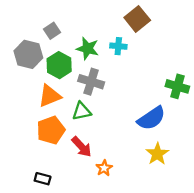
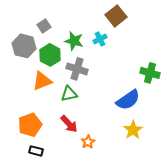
cyan cross: (118, 46) -> (100, 39), turned -32
orange pentagon: (51, 130) -> (30, 125), moved

